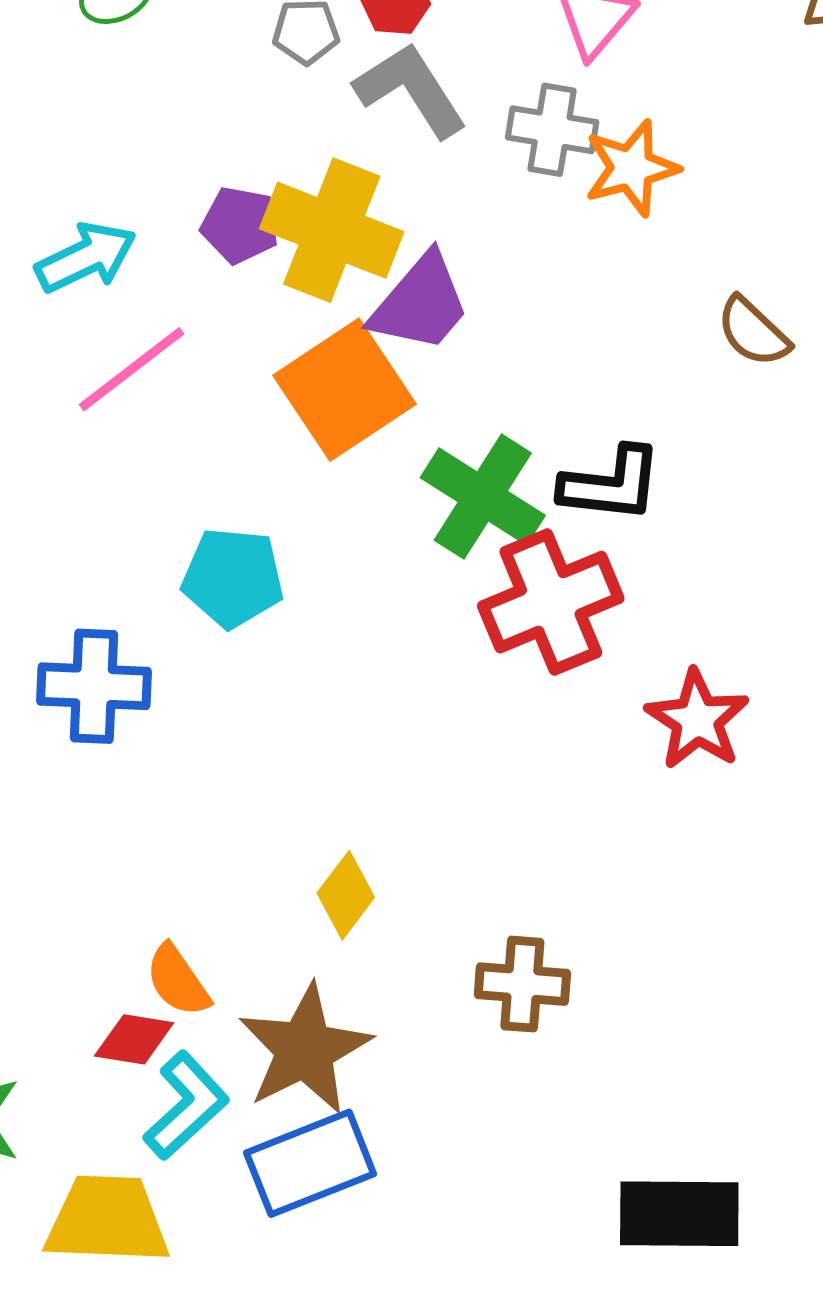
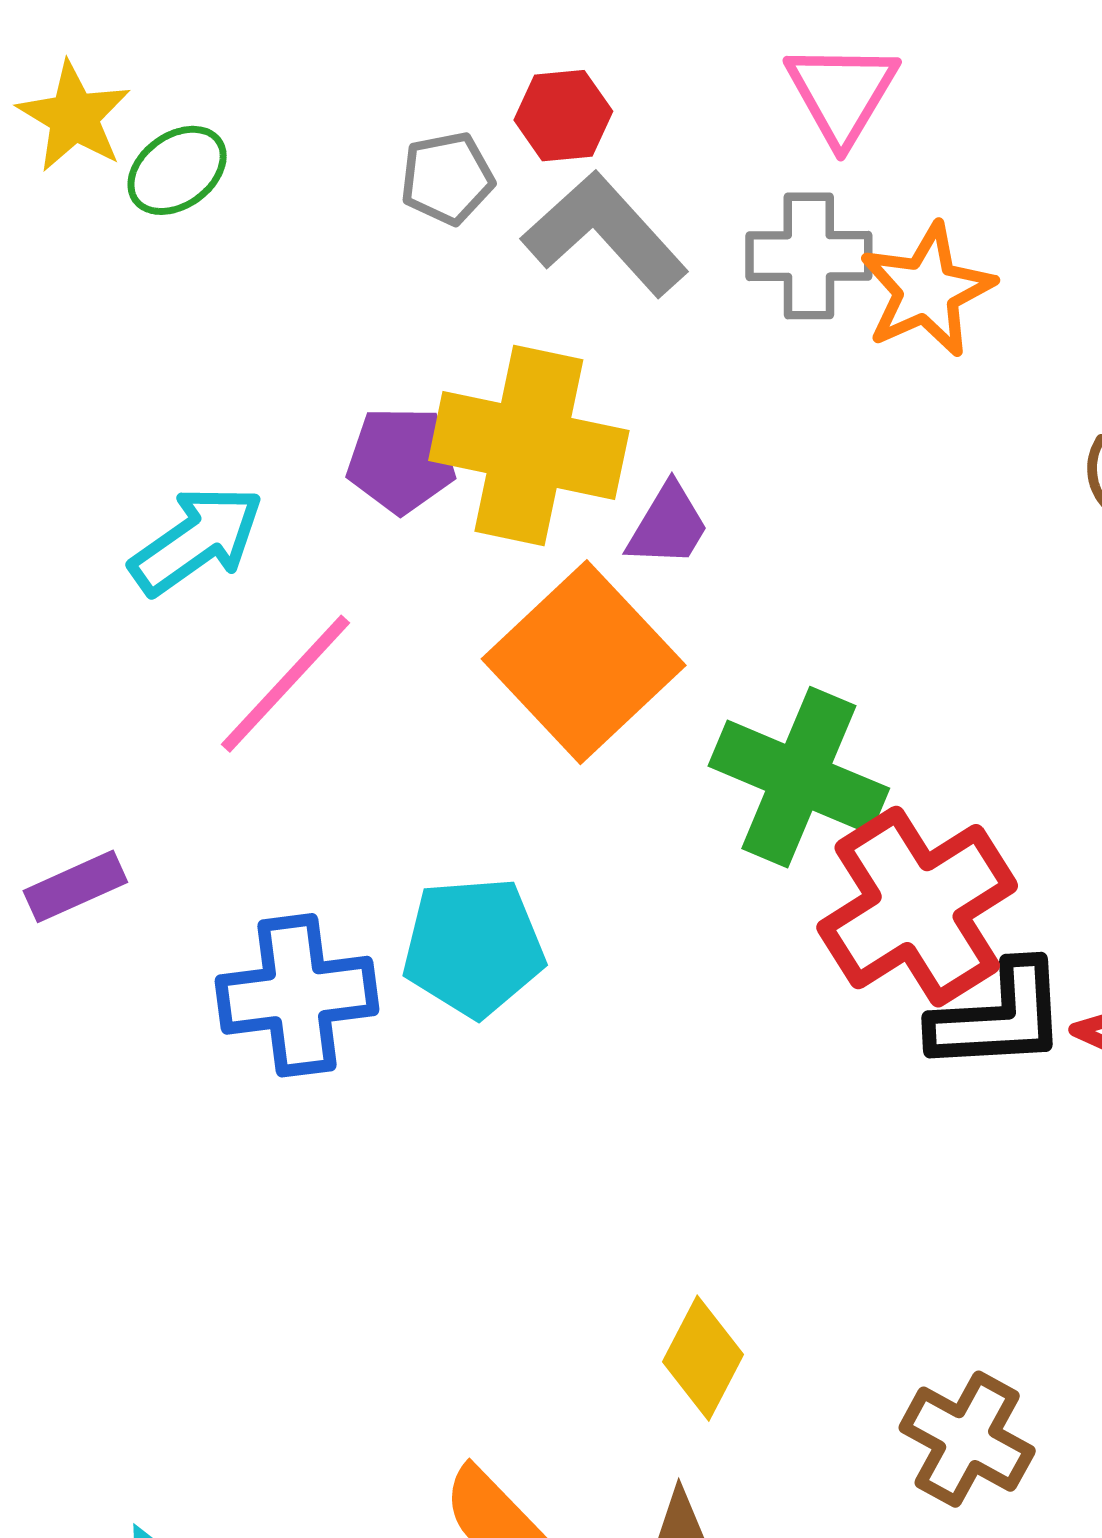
purple trapezoid: (420, 303) -> (668, 525), size x0.6
black L-shape: (611, 484) -> (999, 1017), moved
blue cross: (94, 686) -> (297, 995), moved
brown cross: (522, 984) -> (967, 1439), turned 34

